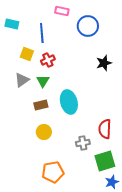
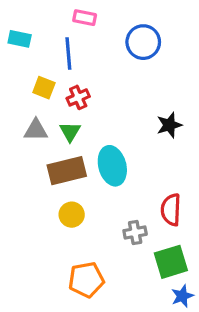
pink rectangle: (62, 11) -> (85, 18), moved
black star: (104, 63) -> (169, 125), moved
gray triangle: (22, 80) -> (36, 130), turned 35
brown rectangle: (41, 105) -> (67, 171), size x1.6

